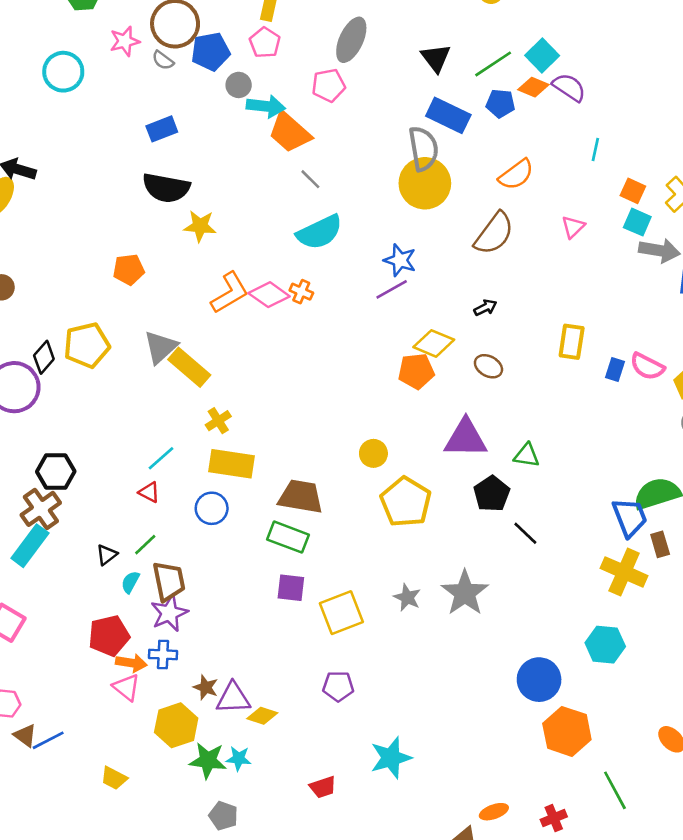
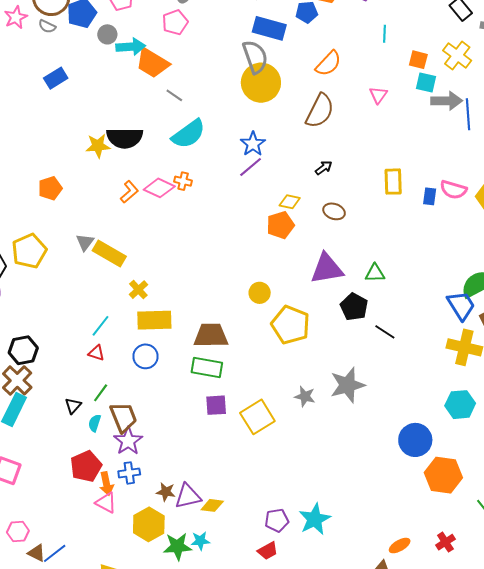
black semicircle: (166, 188) -> (125, 138), moved
blue star: (400, 260) -> (253, 144), turned 30
orange L-shape: (230, 293) -> (129, 192), size x0.7
yellow diamond: (434, 343) -> (290, 202), size x0.7
gray triangle: (161, 347) -> (85, 242), size x0.7
gray star: (465, 593) -> (348, 385), turned 30
orange arrow: (131, 663) -> (106, 484), turned 80
purple pentagon: (338, 686) -> (277, 520), moved

